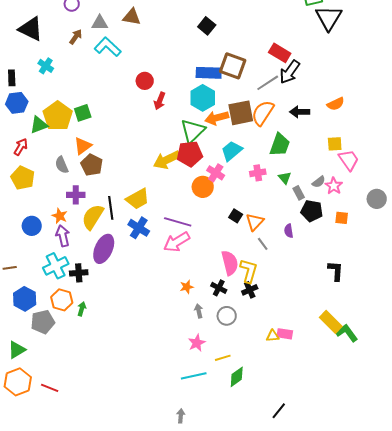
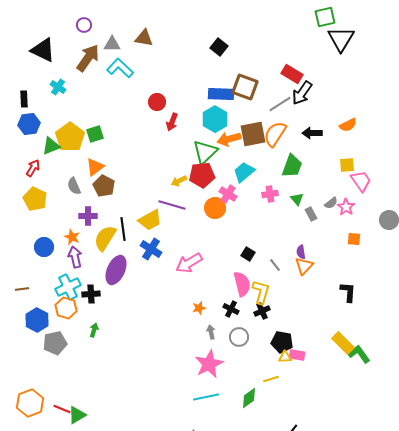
brown arrow: (76, 37) -> (88, 58), size x1.8
yellow arrow: (167, 160) -> (179, 181), size x0.6
black pentagon: (312, 211) -> (282, 342), moved
black square: (236, 216) -> (248, 254), moved
purple line: (178, 222) -> (172, 205), moved
orange triangle: (255, 222) -> (304, 266), moved
orange hexagon: (62, 300) -> (66, 308), moved
pink star: (197, 343) -> (209, 364), size x1.6
green triangle: (17, 350) -> (77, 415), moved
yellow line: (223, 358) -> (271, 379), moved

